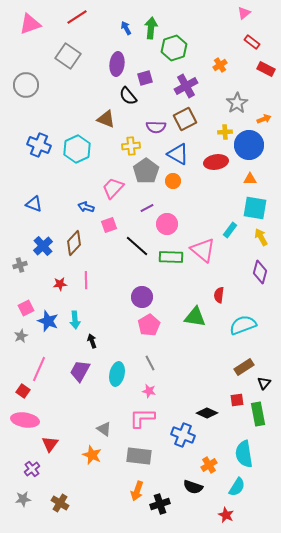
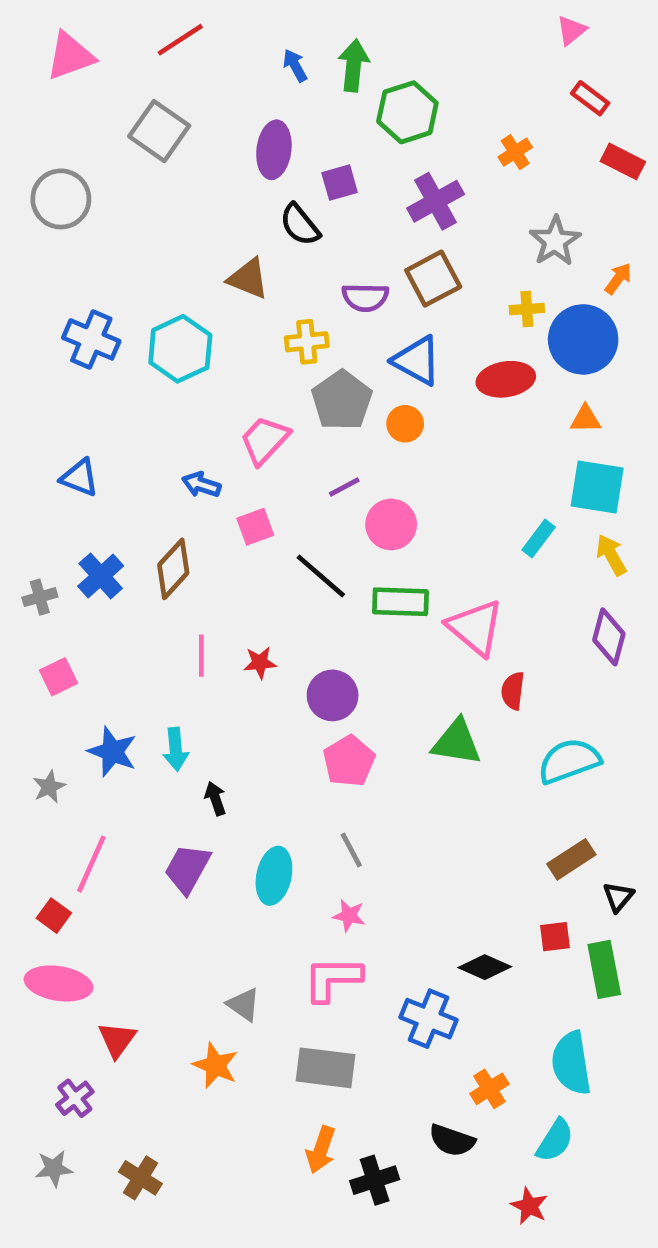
orange arrow: (264, 119) -> (618, 279), turned -32
pink triangle: (203, 250) -> (475, 628), moved
gray cross: (20, 265) -> (40, 597), moved
red star: (60, 284) -> (260, 663), moved
pink square: (26, 308) -> (59, 677), moved

